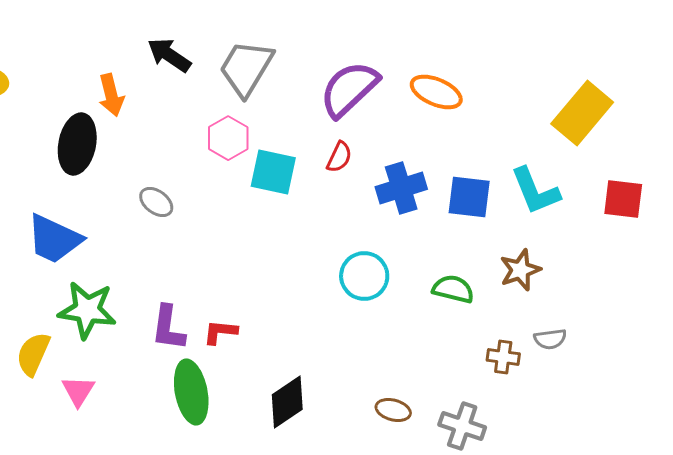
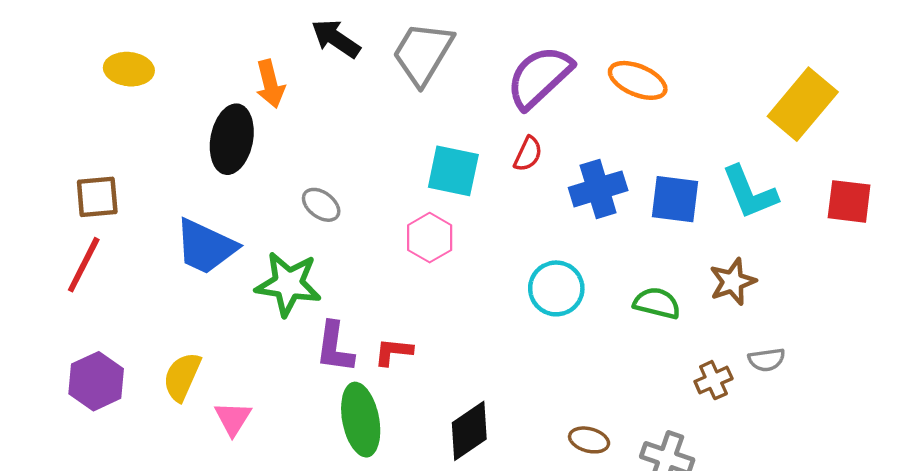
pink hexagon: (228, 138) -> (430, 238), moved
green star: (87, 310) -> (288, 284), moved
brown cross: (503, 357) -> (713, 380), turned -32

